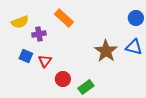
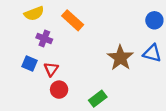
yellow semicircle: (20, 22) -> (34, 13), moved
purple cross: (39, 34) -> (44, 38), turned 32
red circle: (63, 79) -> (59, 90), moved

